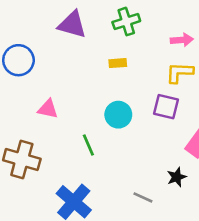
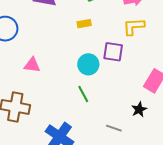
purple square: (166, 107) -> (113, 52), moved
green line: (88, 145) -> (83, 94), moved

